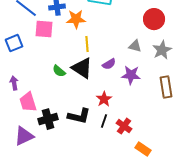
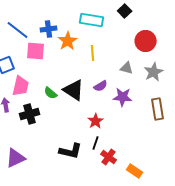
orange star: (76, 19) -> (68, 41), turned -30
yellow line: (87, 44) -> (93, 53), moved
pink trapezoid: (28, 102) -> (21, 86), moved, turned -150
black L-shape: (79, 116) -> (71, 151), moved
black cross: (48, 119) -> (30, 114), moved
red cross: (124, 126) -> (109, 157), moved

